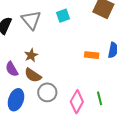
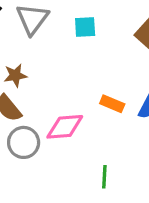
pink diamond: (77, 102) -> (65, 127), moved, turned 40

